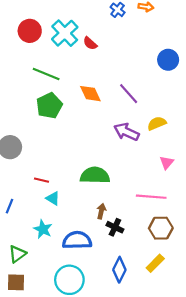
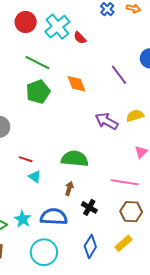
purple line: (129, 94) -> (119, 75), moved
brown arrow: (101, 211) -> (69, 188), moved
cyan star: (43, 229) -> (23, 219), moved

